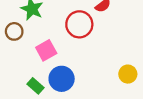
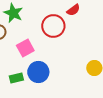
green rectangle: (36, 86) -> (16, 78), turned -56

